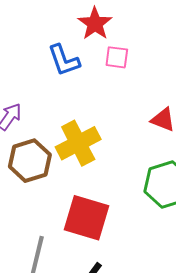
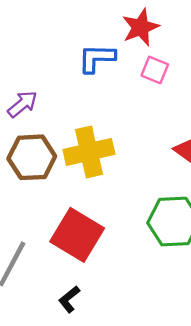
blue L-shape: (64, 60) -> (97, 58), turned 96

